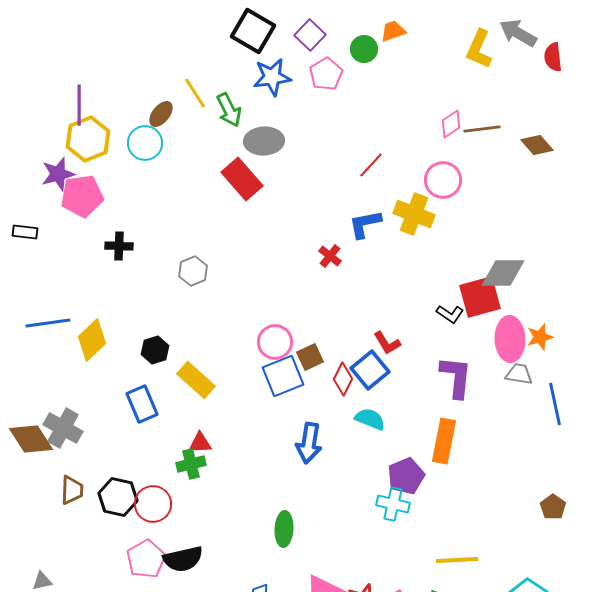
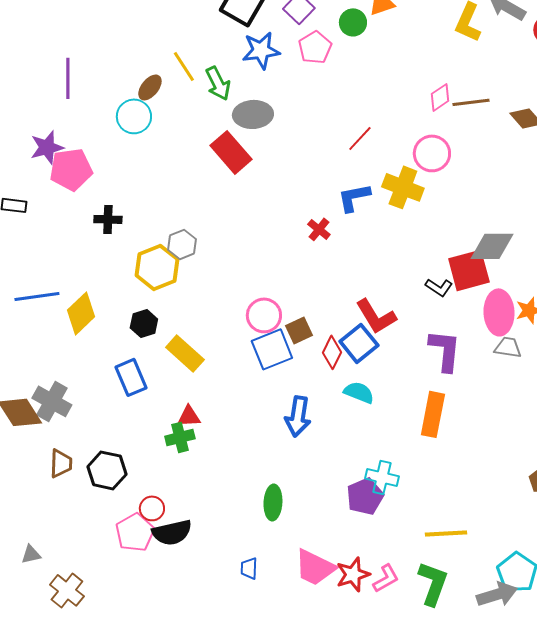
yellow hexagon: (88, 139) -> (157, 267), moved
red L-shape: (387, 343) -> (376, 316), size x1.5
purple pentagon: (406, 476) -> (365, 496), moved
red circle: (153, 504) -> (152, 508), moved, size x0.7

